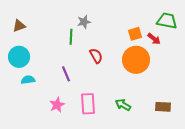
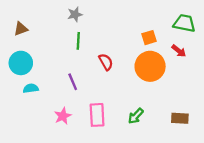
gray star: (84, 22) -> (75, 14), moved
red arrow: (154, 39) -> (179, 51), moved
green arrow: (123, 105) -> (136, 116), turned -77

